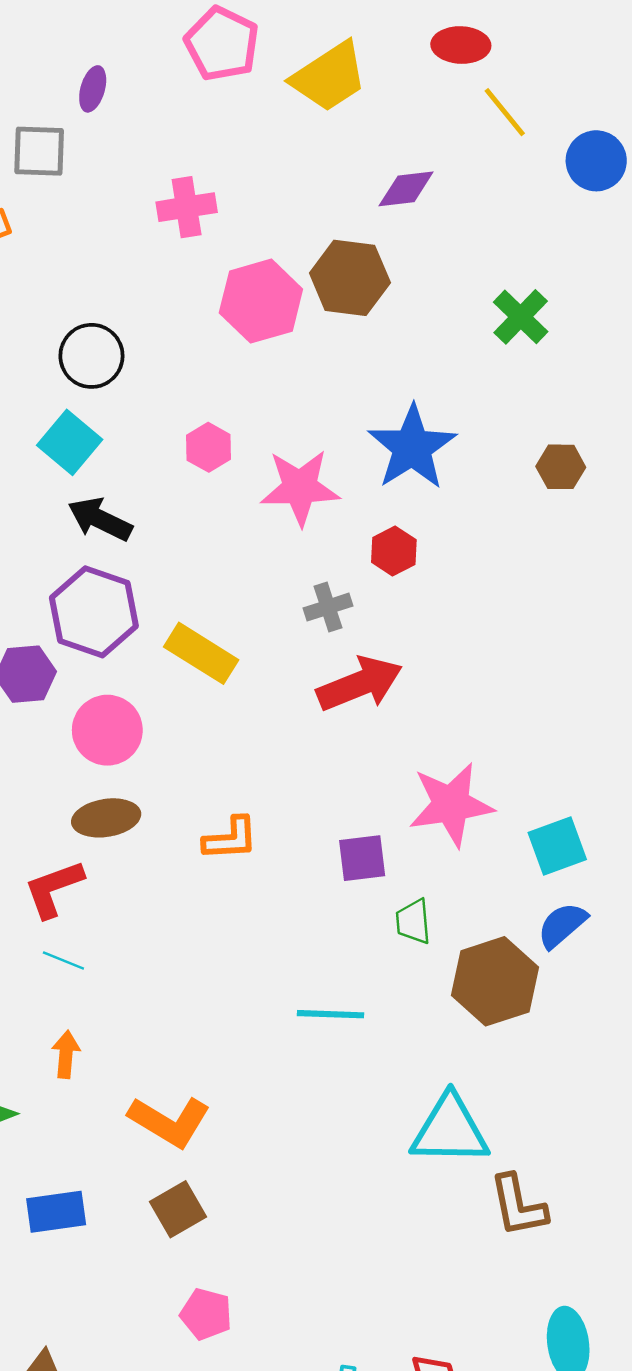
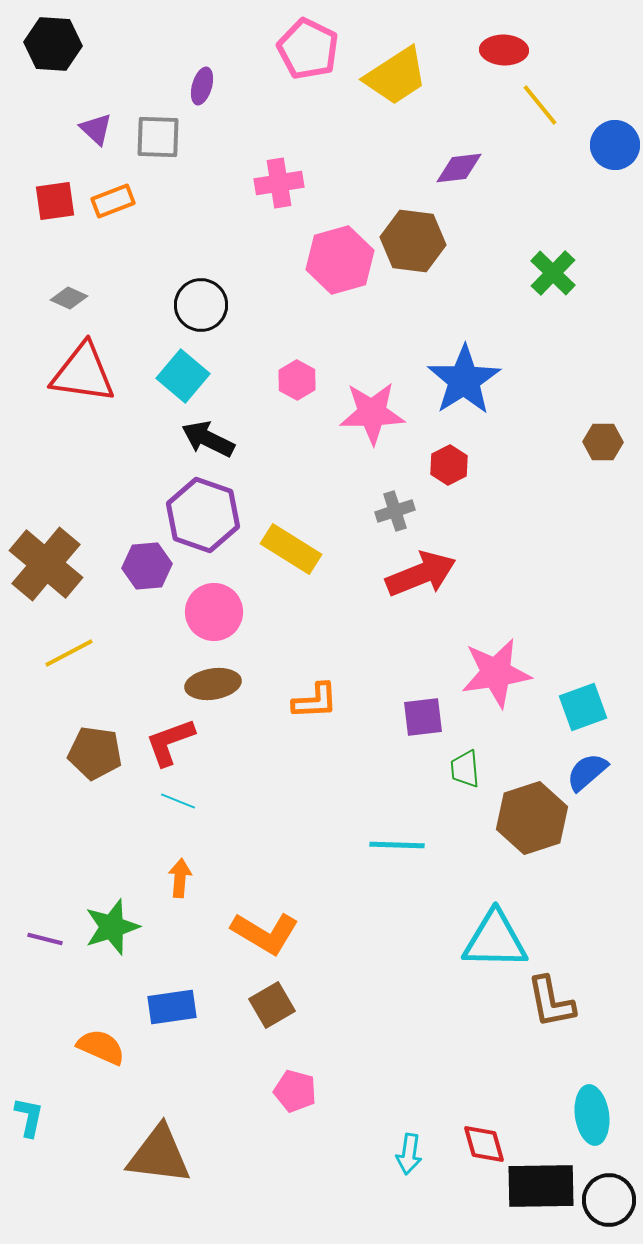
brown hexagon: (561, 467) -> (603, 442), moved

